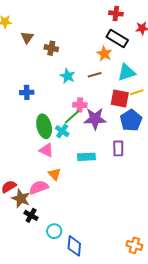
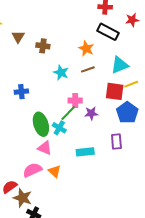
orange star: (104, 54) -> (86, 49), moved
purple star: (95, 119) -> (91, 113), size x0.6
pink semicircle: (39, 187) -> (32, 170), moved

